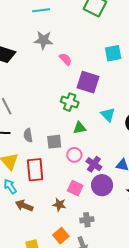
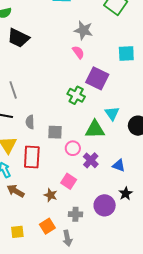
gray star: (43, 40) -> (83, 30), moved
green triangle: (79, 128) -> (95, 129), moved, size x1.5
purple circle: (102, 185) -> (105, 205), moved

